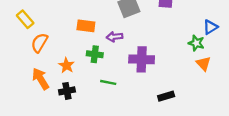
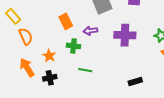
orange rectangle: (86, 26) -> (66, 21), turned 56
orange semicircle: (39, 43) -> (26, 36), turned 126
purple cross: (142, 59) -> (125, 35), moved

